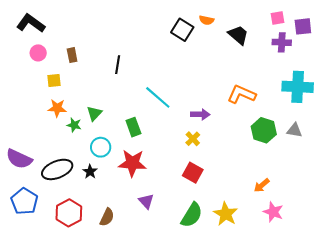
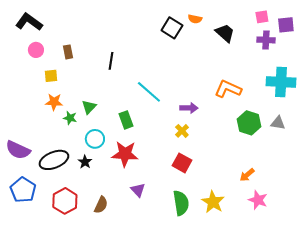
green semicircle: (192, 215) -> (181, 203), turned -40

